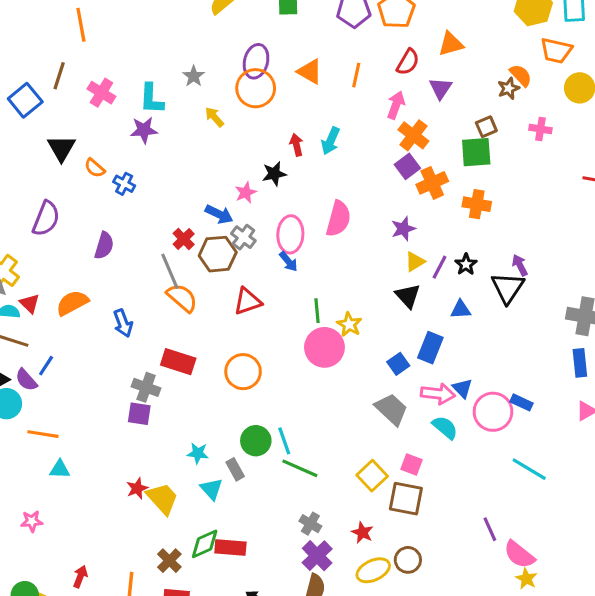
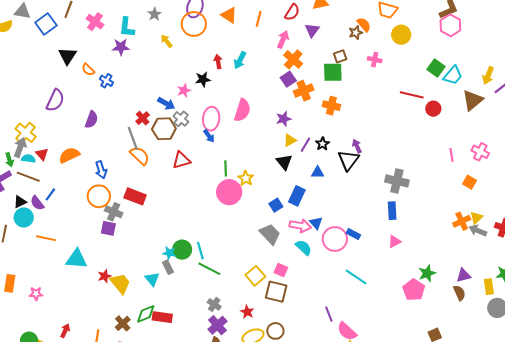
orange circle: (243, 372) -> (99, 196), moved
cyan star: (198, 453) -> (169, 253), moved
cyan triangle: (60, 469) -> (76, 259), moved, size x1.6

